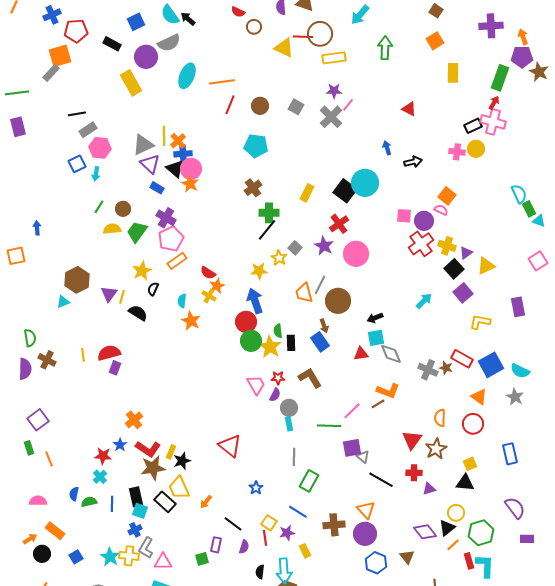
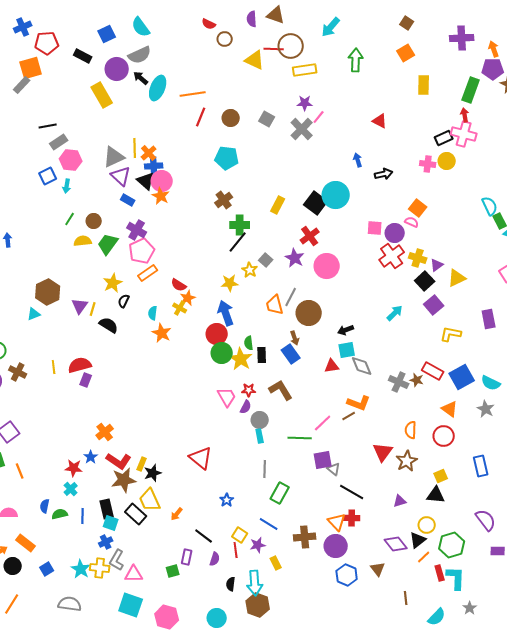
black arrow: (188, 19) -> (141, 78), moved
red arrow: (494, 103) -> (465, 115), turned -40
red cross: (414, 473) -> (352, 518), moved

